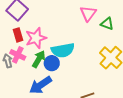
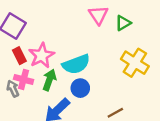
green triangle: (107, 24) -> (123, 23), turned -40
blue circle: (52, 63) -> (80, 88), moved

